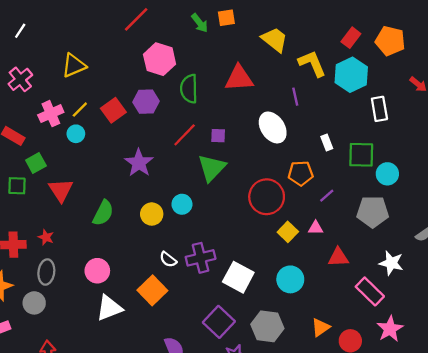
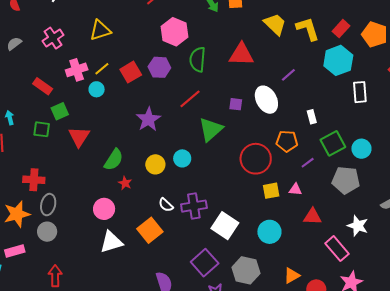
yellow L-shape: (312, 64) -> (308, 29), moved
purple line: (295, 97) -> (288, 75), turned 56
purple square: (218, 136) -> (236, 104), moved
green square: (361, 155) -> (333, 143), moved, turned -35
yellow square: (288, 232) -> (271, 191), turned 30
red star: (46, 237) -> (125, 183), moved
gray ellipse: (46, 272) -> (48, 205), moved

